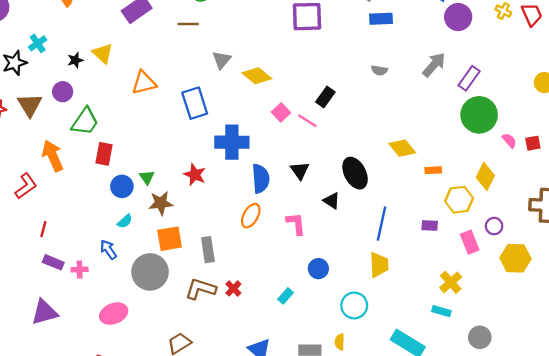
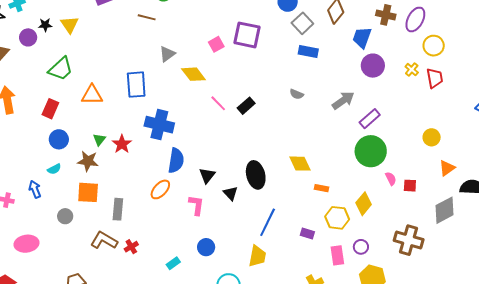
orange triangle: (144, 83) -> (92, 95), moved
purple circle: (63, 92) -> (28, 37), moved
pink square: (281, 112) -> (216, 44), moved
green trapezoid: (85, 121) -> (61, 69), moved
pink line: (307, 121) -> (218, 103), moved
black triangle: (300, 171) -> (207, 175), moved
green triangle: (147, 177) -> (99, 140), moved
gray circle: (150, 272) -> (65, 216), size x0.5

